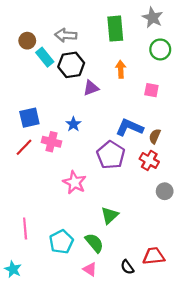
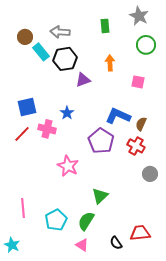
green rectangle: (115, 29) -> (105, 26), size x0.6
green semicircle: (94, 243) -> (86, 221), turned -108

